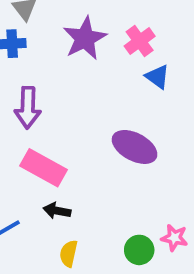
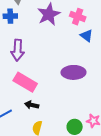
pink cross: (140, 41) -> (78, 17), turned -35
purple ellipse: (135, 147) -> (73, 72), turned -30

